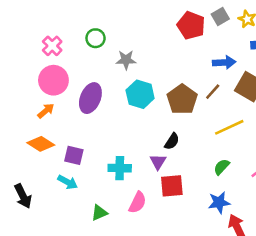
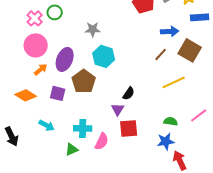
green circle: (96, 38) -> (55, 12), moved
brown pentagon: (182, 99) -> (84, 81), moved
orange arrow: (46, 111) -> (41, 69), moved
purple square: (74, 155) -> (58, 93), moved
green semicircle: (222, 167) -> (171, 121), moved, turned 56
cyan cross: (120, 168) -> (83, 128), moved

